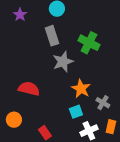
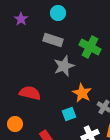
gray rectangle: (52, 36) -> (53, 40), turned -54
cyan square: (76, 112) -> (69, 114), moved

